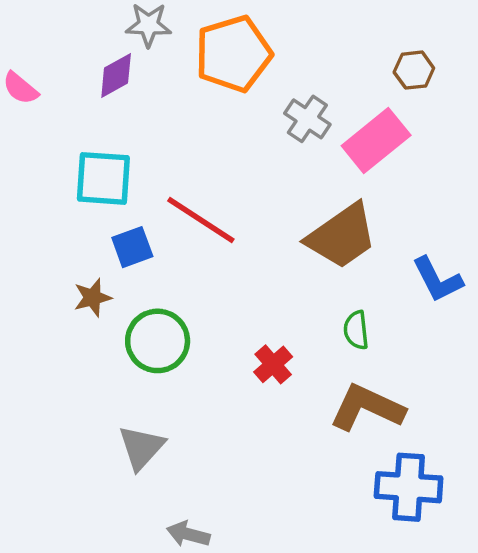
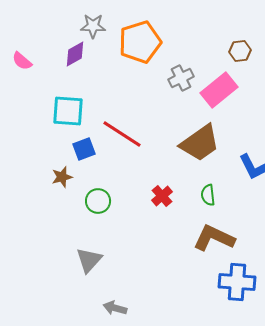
gray cross: (307, 119) -> (181, 78), turned 30
green circle: (158, 341) -> (98, 201), size x0.7
red cross: (273, 364) -> (162, 196), moved

